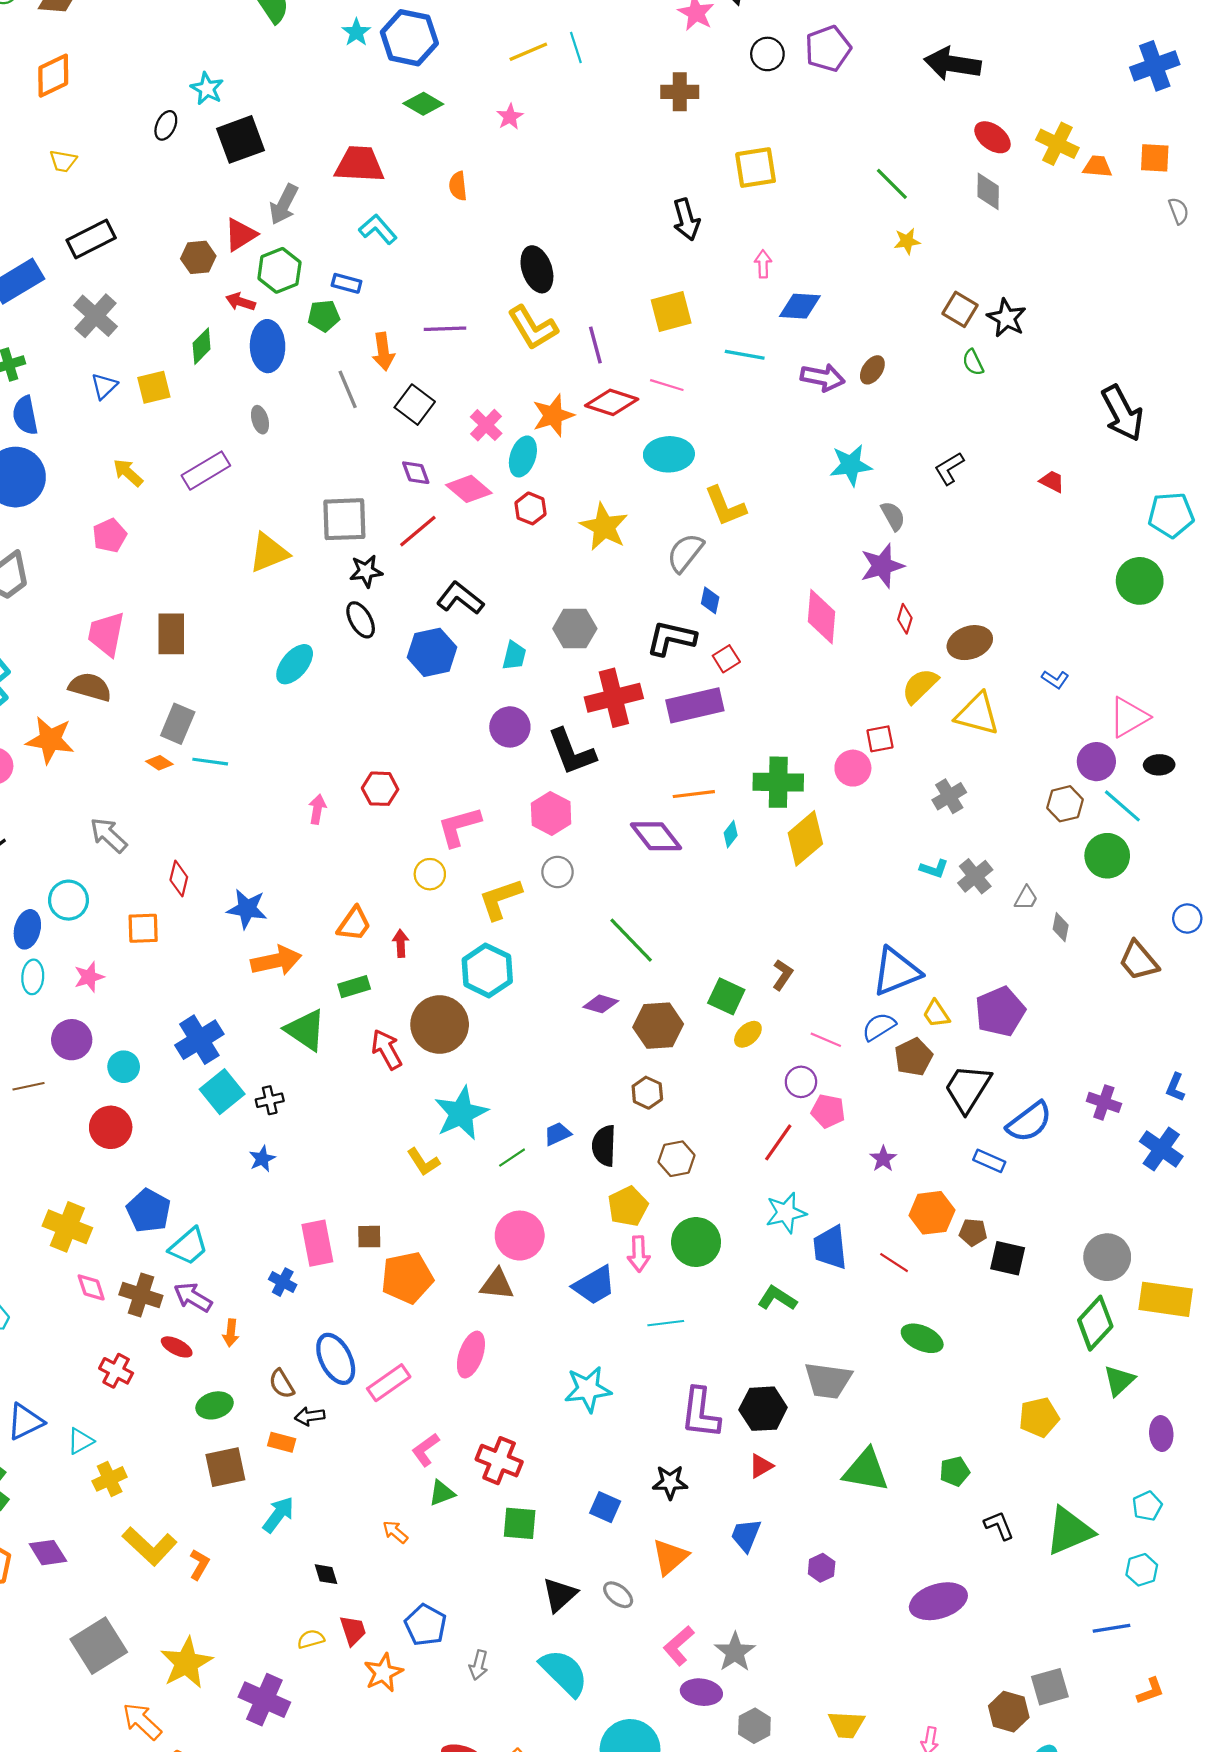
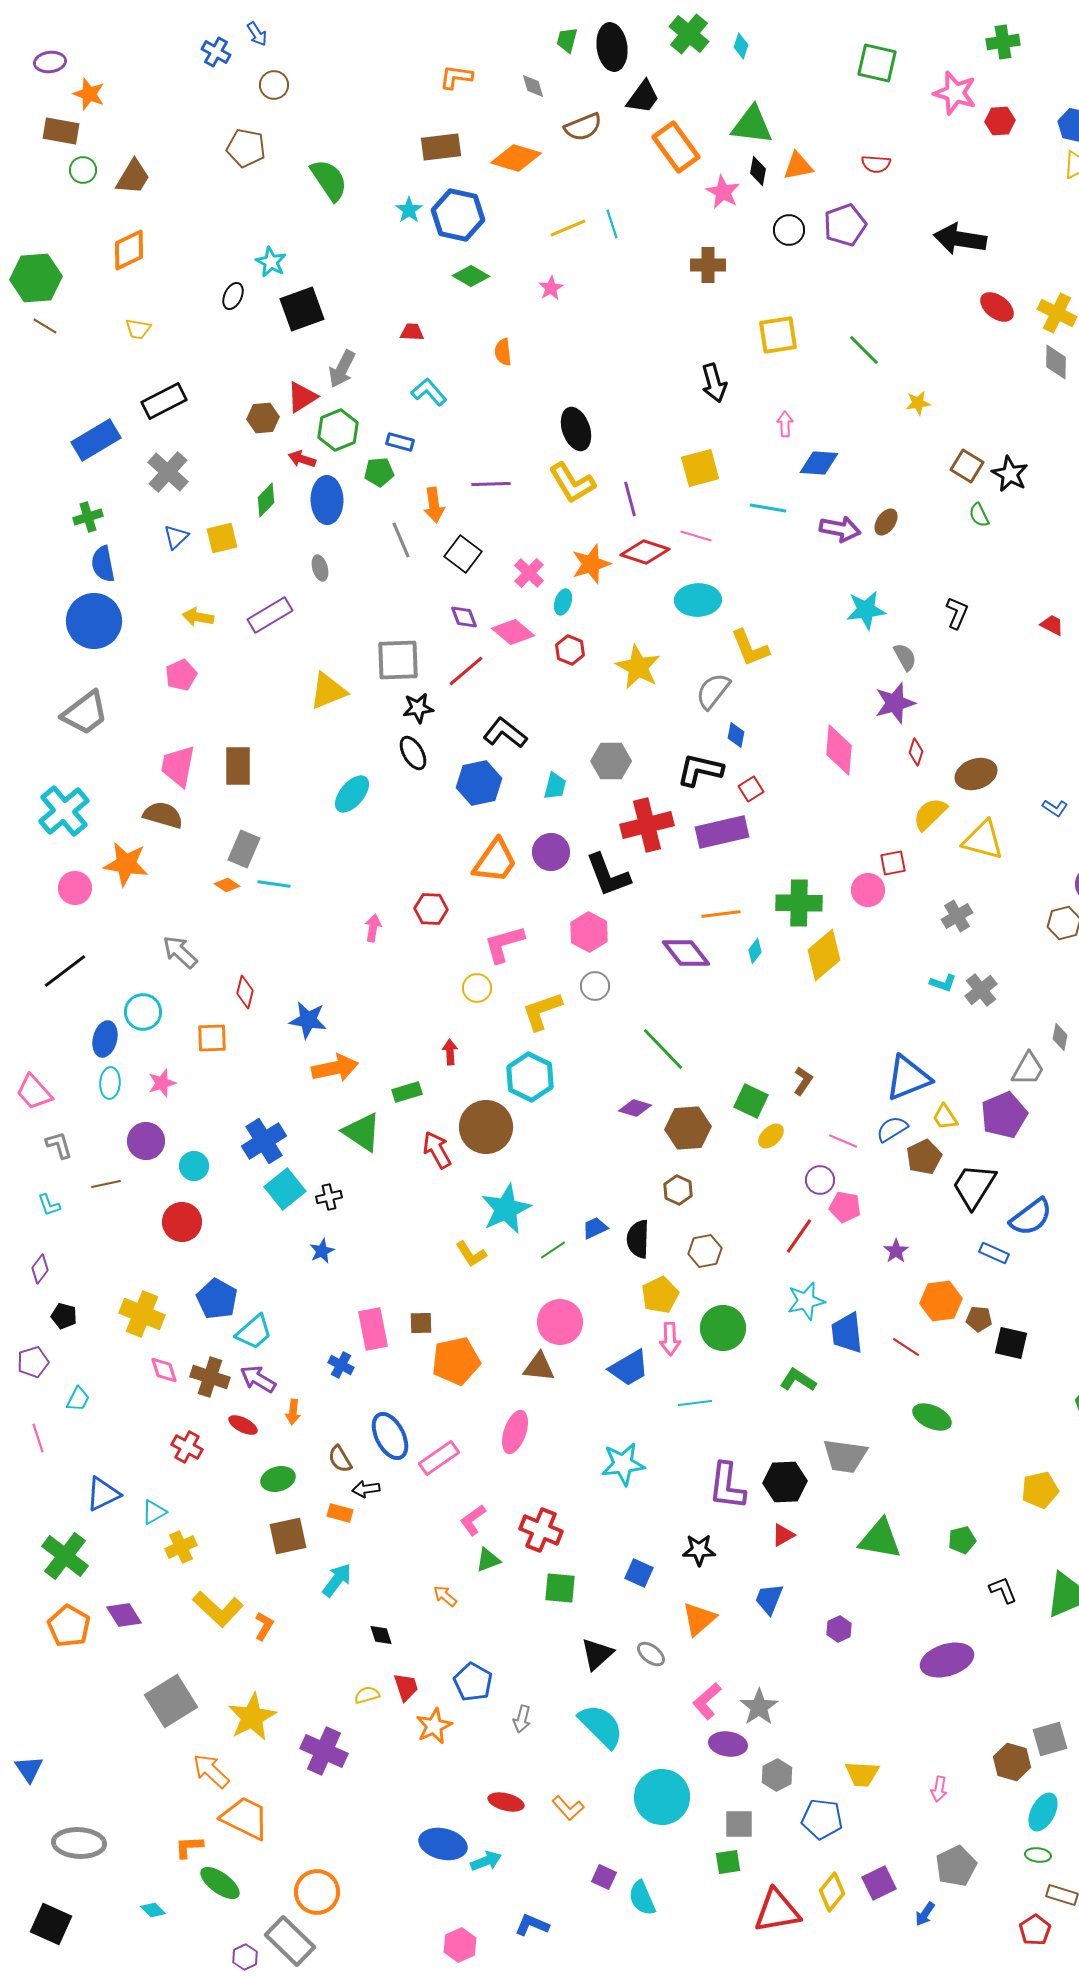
red trapezoid: (360, 164) -> (412, 332), size x0.5
green line: (892, 184) -> (864, 350), moved
gray diamond: (988, 191) -> (1056, 362), moved
cyan ellipse: (523, 456) -> (563, 602), size x0.7
black L-shape: (949, 468) -> (957, 613), turned 144
yellow arrow: (128, 473) -> (198, 617), turned -32
gray trapezoid: (1026, 898) -> (1028, 1069), moved, size x1.5
orange trapezoid: (354, 924) -> (495, 861), moved, size x1.4

